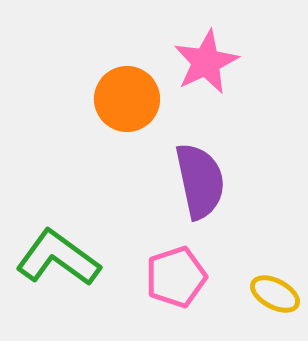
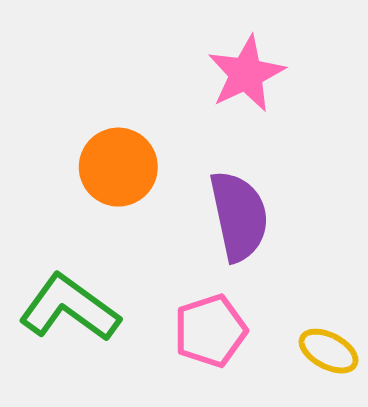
orange circle: (127, 99) -> (118, 167), moved

